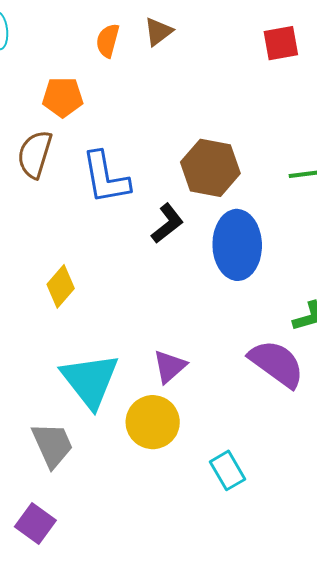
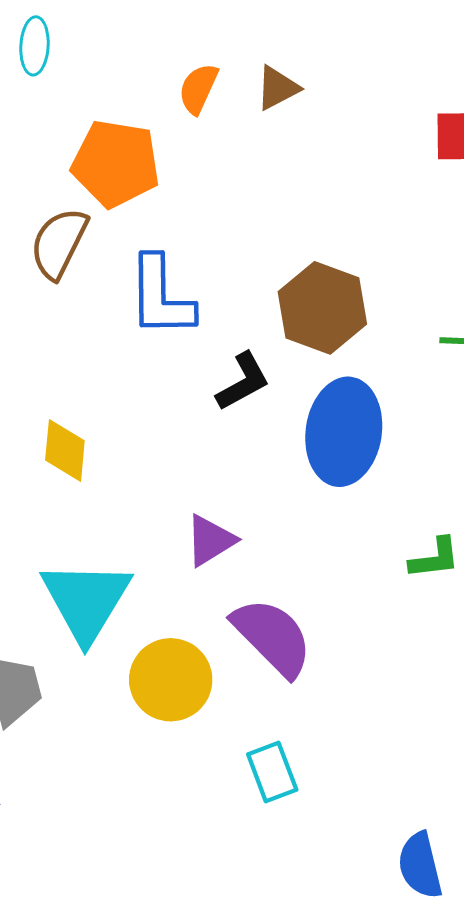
orange pentagon: (63, 97) -> (116, 163), size x1.4
yellow diamond: (61, 286) -> (65, 450), turned -45
purple semicircle: (277, 364) -> (272, 637), moved
purple triangle: (170, 366) -> (210, 540), moved

